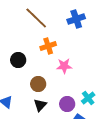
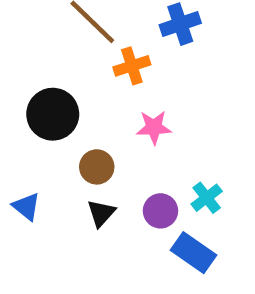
orange cross: (48, 46) -> (132, 66), moved
black circle: (18, 60) -> (53, 114), size x1.5

